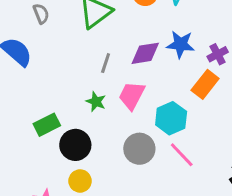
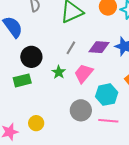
black circle: (75, 145) -> (31, 57), moved
pink line: (182, 155) -> (108, 121), turned -54

